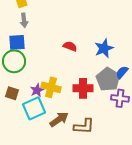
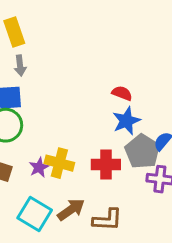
red semicircle: (70, 46) -> (122, 93), moved
blue star: (104, 48) -> (126, 121), moved
cyan square: (34, 108) -> (35, 214), moved, turned -35

